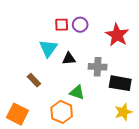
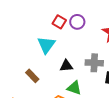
red square: (62, 25) -> (59, 22), turned 32
black triangle: (69, 59) -> (66, 66), moved

